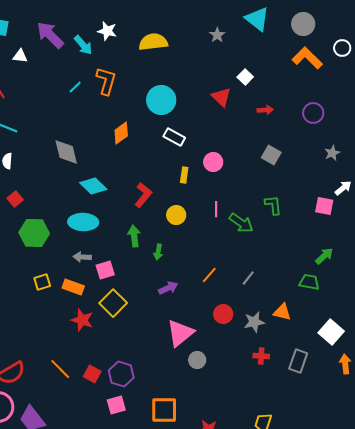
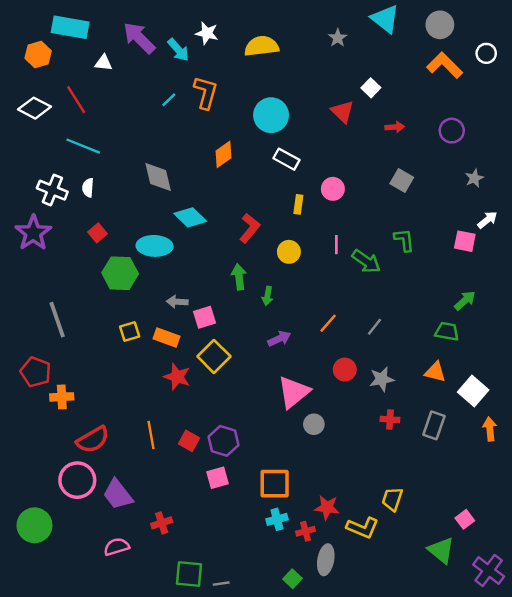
cyan ellipse: (83, 222) -> (155, 246), moved
orange triangle: (282, 312) -> (435, 372), moved
orange line: (60, 369) -> (151, 435), turned 35

